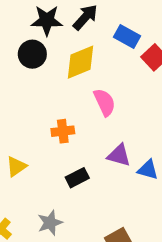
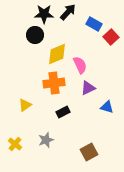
yellow diamond: (80, 62) -> (57, 54), moved
orange cross: (63, 131) -> (54, 83), size x1.5
purple triangle: (119, 155) -> (88, 88), moved, turned -42

